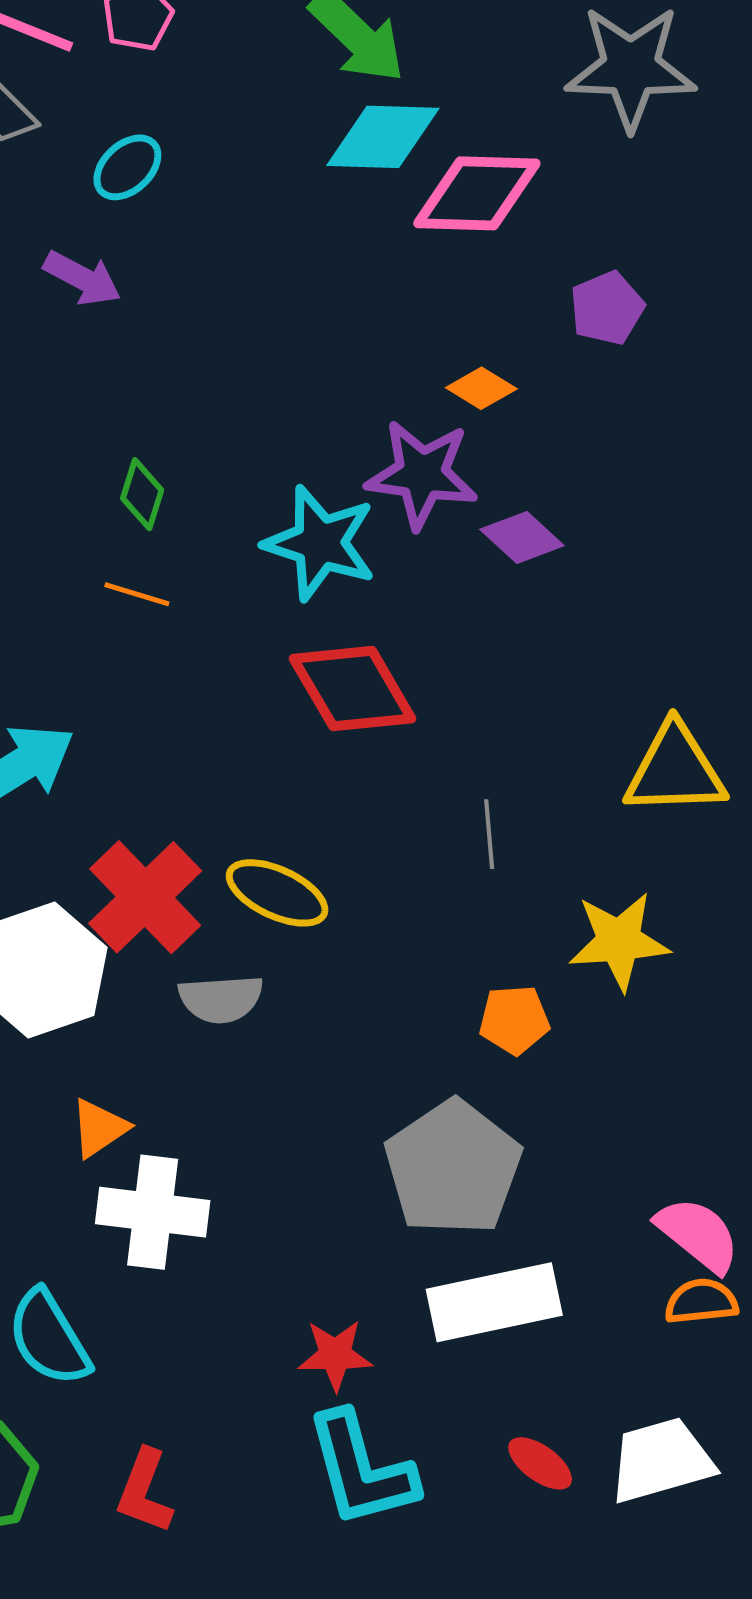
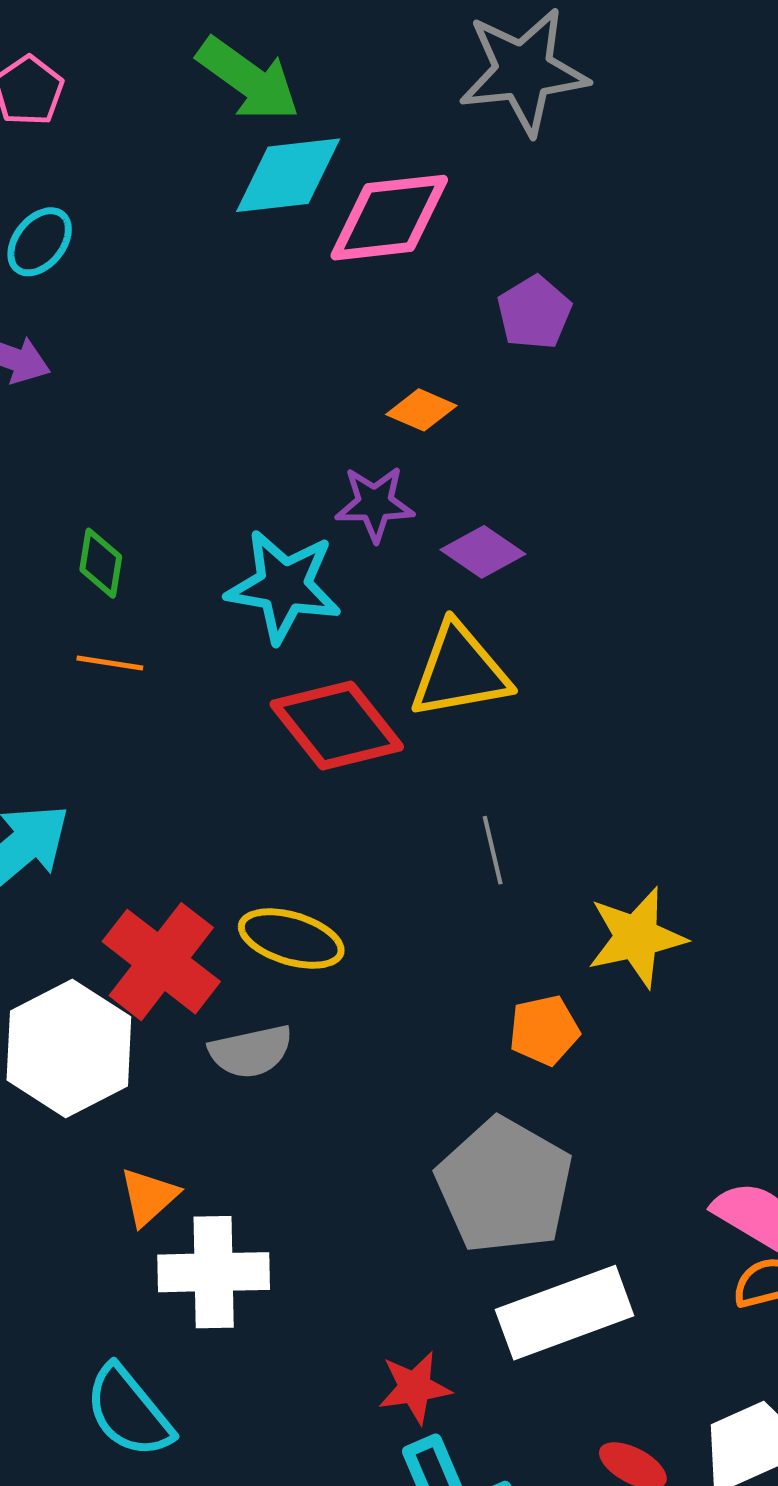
purple star: (422, 474) -> (375, 504), size x0.7
yellow triangle: (675, 770) -> (460, 671), moved

